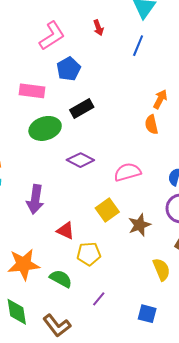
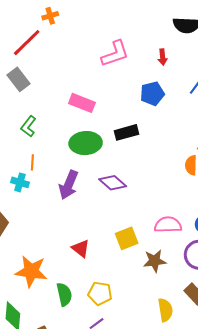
blue pentagon: (68, 69) -> (152, 94), moved
pink semicircle: (127, 172) -> (168, 225), moved
purple arrow: (35, 199) -> (69, 185), moved
yellow pentagon: (89, 254) -> (100, 293), moved
green semicircle: (61, 279) -> (64, 294), turned 35

